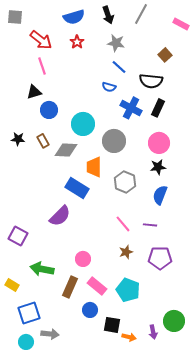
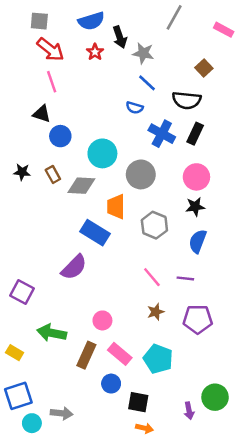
black arrow: (108, 15) -> (120, 37), moved
gray square: (15, 17) -> (39, 21), moved
black triangle: (34, 92) -> (42, 114), turned 35
blue square: (29, 313) -> (18, 396), moved
orange arrow: (129, 337) -> (144, 428), moved

